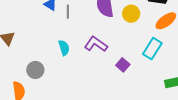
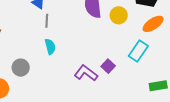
gray line: (68, 12) -> (47, 21), moved
purple L-shape: (96, 44) -> (86, 73), moved

